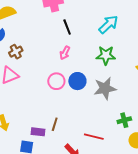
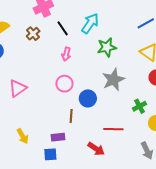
cyan arrow: (108, 24) -> (90, 23), moved
brown cross: (16, 52) -> (33, 34), moved
blue circle: (77, 81) -> (88, 98), moved
brown line: (55, 124) -> (71, 116), moved

